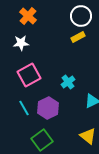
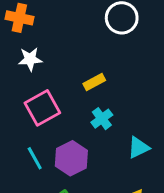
orange cross: (28, 16) -> (19, 18), moved, turned -30
yellow rectangle: (78, 37) -> (94, 82), moved

